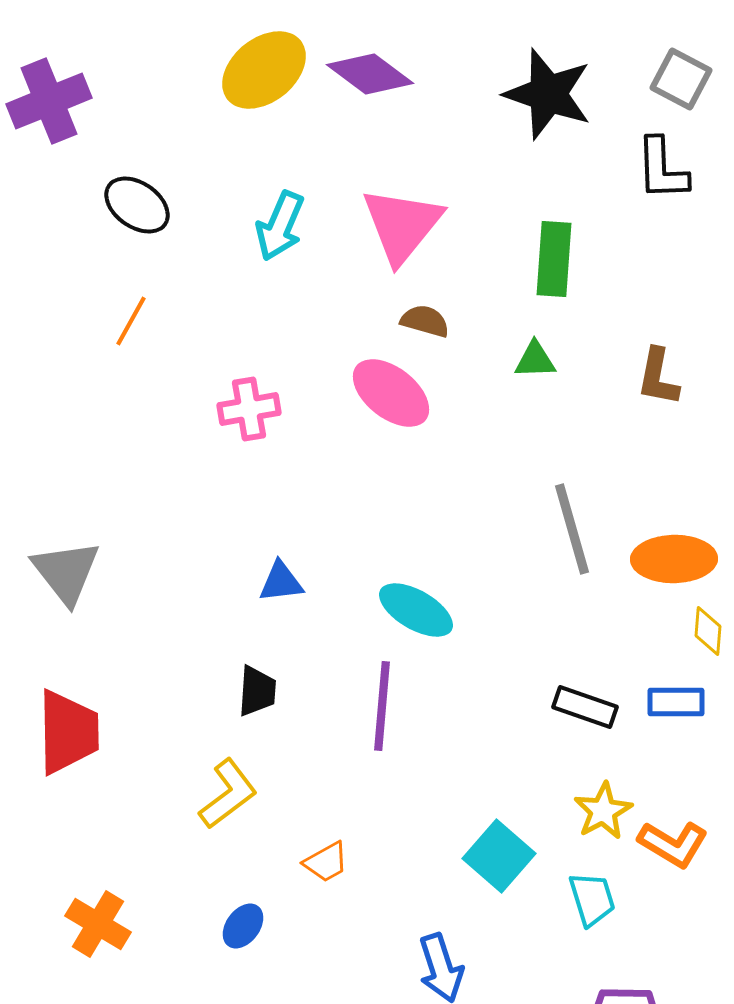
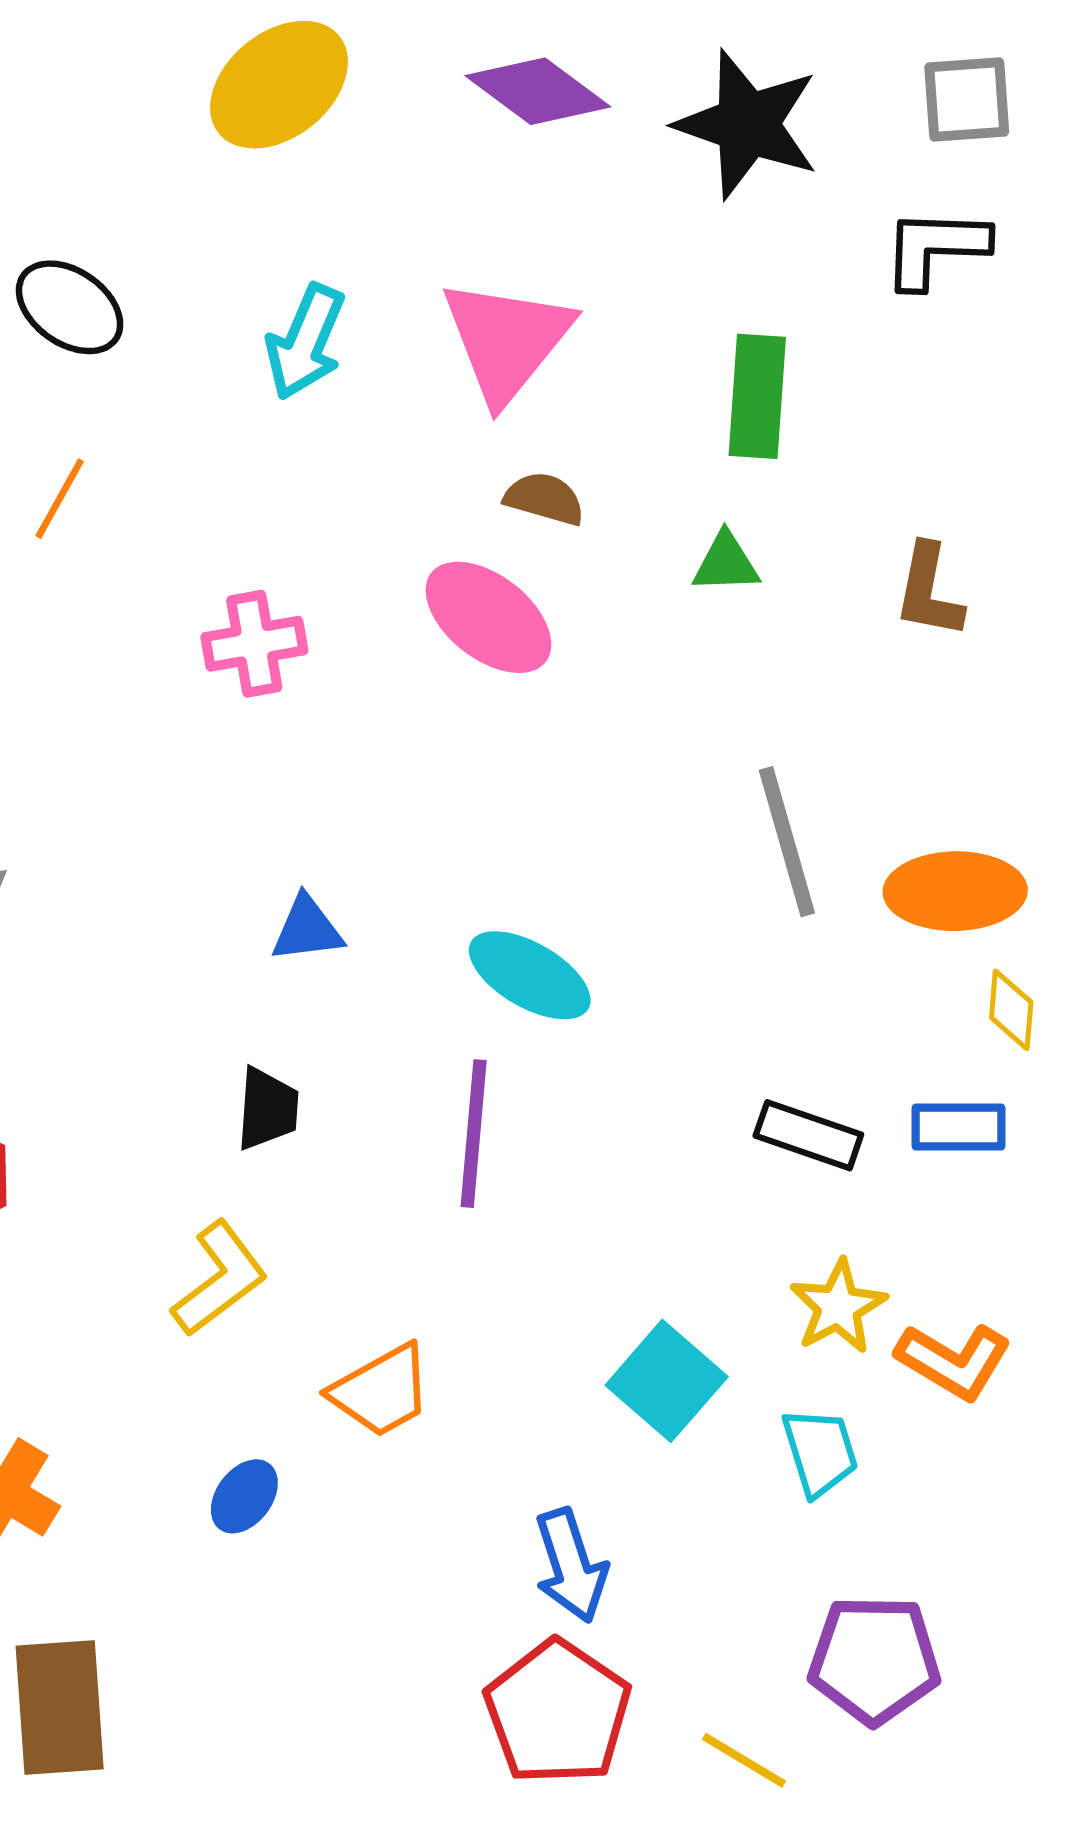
purple diamond: (370, 74) -> (538, 91), moved
gray square: (681, 79) -> (967, 100), turned -32
black L-shape: (662, 169) -> (935, 248), turned 94
orange trapezoid: (326, 862) -> (381, 1391), size x1.4

